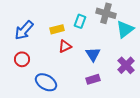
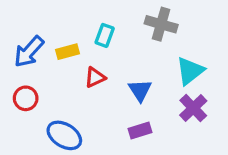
cyan rectangle: (80, 21) -> (105, 35), moved
yellow rectangle: (57, 29) -> (68, 52), moved
cyan triangle: (125, 29) -> (190, 71), moved

